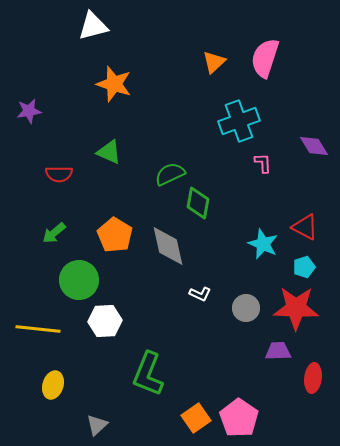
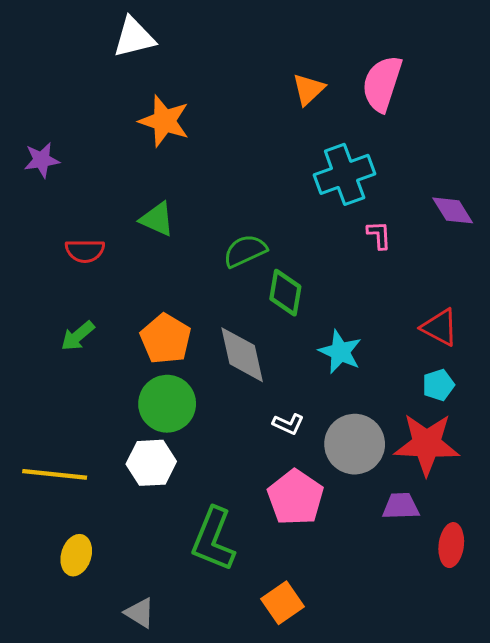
cyan star: (263, 244) -> (340, 352), moved
green circle: (79, 280) -> (167, 404), moved
gray circle: (246, 308) -> (355, 444), size x1.5
pink pentagon: (239, 418) -> (295, 497), moved
gray triangle: (97, 425) -> (140, 613), turned -45

